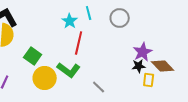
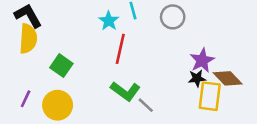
green L-shape: (69, 70) -> (125, 91), moved
yellow circle: (45, 78) -> (58, 105), moved
yellow rectangle: (149, 80) -> (210, 96), size x1.6

